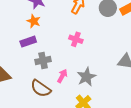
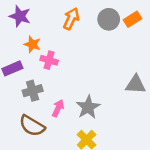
orange star: (34, 21) -> (32, 44), moved
pink cross: (76, 39) -> (49, 60), moved

